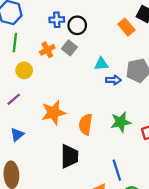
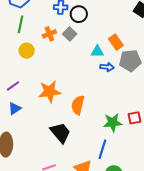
orange rectangle: (126, 27) -> (116, 42), moved
purple line: (14, 99) -> (13, 86), moved
green star: (121, 122) -> (113, 123), moved
black trapezoid: (69, 156) -> (60, 133), turned -45
blue line: (117, 170) -> (102, 149), turned 30

